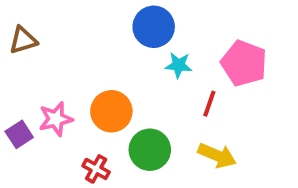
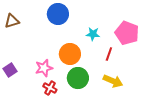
blue circle: (154, 27) -> (58, 14), moved
orange circle: (111, 111) -> (70, 54), moved
pink star: (56, 119) -> (44, 68), moved

